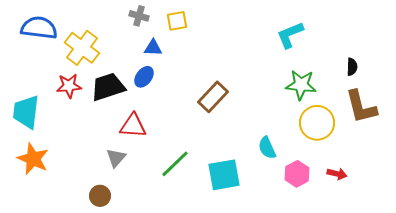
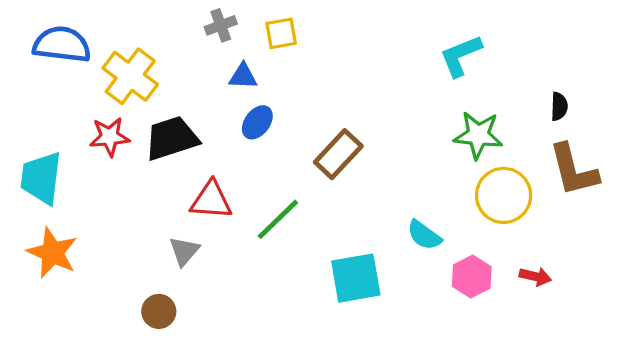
gray cross: (139, 16) -> (221, 25), turned -36
blue ellipse: (144, 77) -> (257, 122), moved
cyan semicircle: (267, 148) -> (424, 235), turned -30
green line: (175, 164) -> (278, 219), moved

